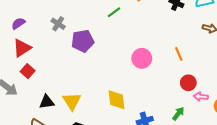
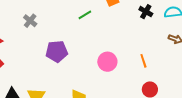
purple pentagon: (83, 41) -> (57, 51), moved

